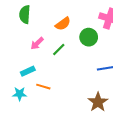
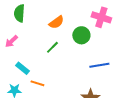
pink arrow: (37, 43) -> (11, 41), moved
cyan rectangle: (28, 71) -> (22, 68), turned 64

